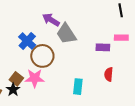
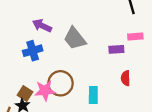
purple arrow: (51, 20) -> (42, 26), moved
blue cross: (27, 41) -> (33, 51), turned 36
brown circle: (42, 56) -> (61, 83), moved

